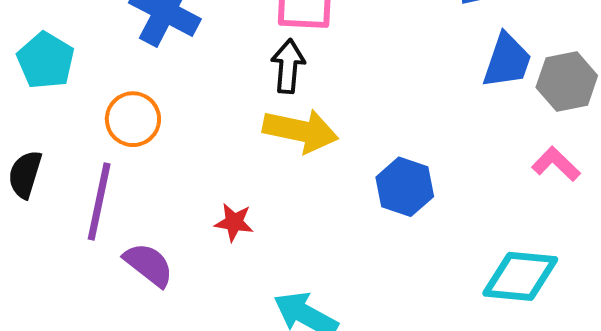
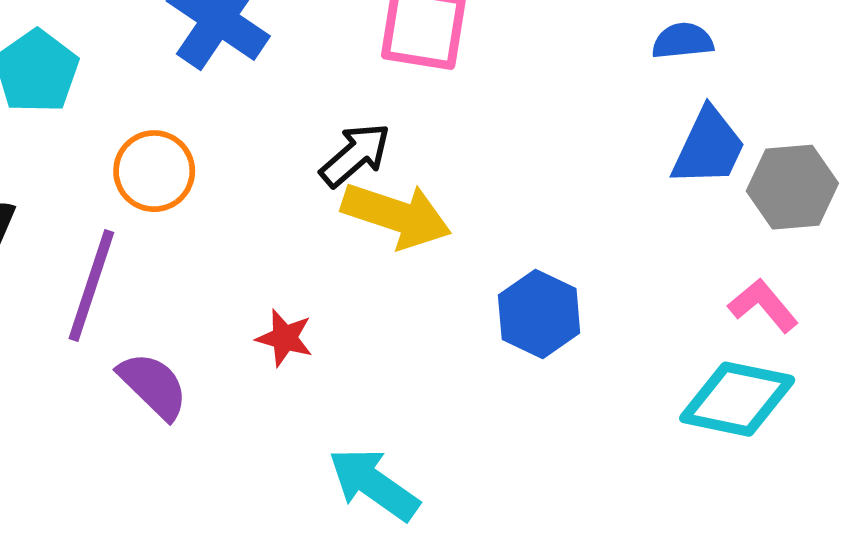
black arrow: (288, 66) -> (355, 155), moved, turned 38
cyan diamond: (520, 276) -> (737, 399), moved

